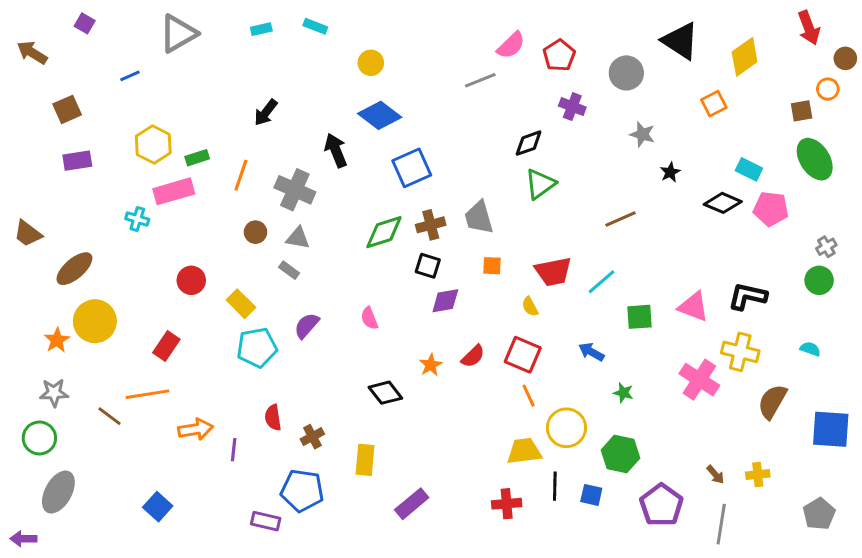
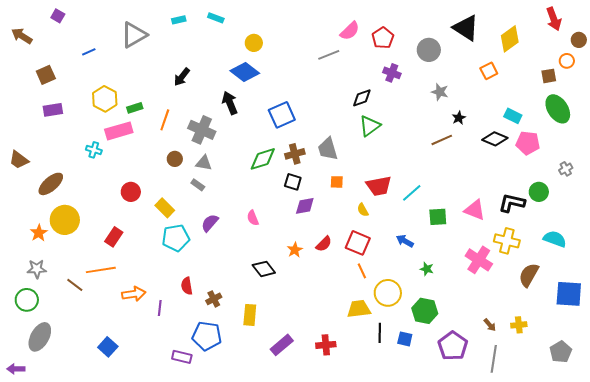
gray triangle: (178, 34) -> (134, 35), moved
blue diamond: (380, 115) -> (245, 72), moved
brown line: (620, 219) -> (442, 140), moved
green circle: (819, 280) -> (539, 192), moved
cyan semicircle: (810, 349) -> (555, 239), size x1.6
red cross: (507, 504) -> (326, 345), moved

